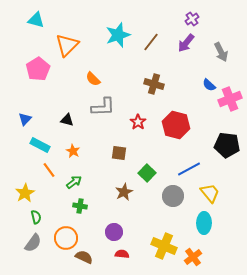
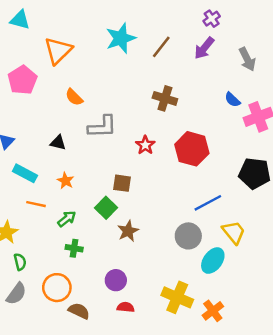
orange semicircle: (93, 79) -> (74, 97), moved
orange line: (49, 170) -> (36, 204), turned -42
green square: (147, 173) -> (106, 208), moved
cyan ellipse: (204, 223) -> (213, 261), moved, turned 35

